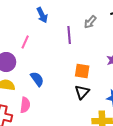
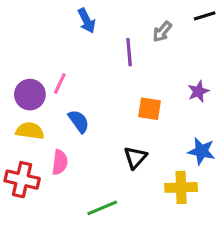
pink line: (25, 42) -> (60, 84), moved
black triangle: (82, 92) -> (135, 158), moved

